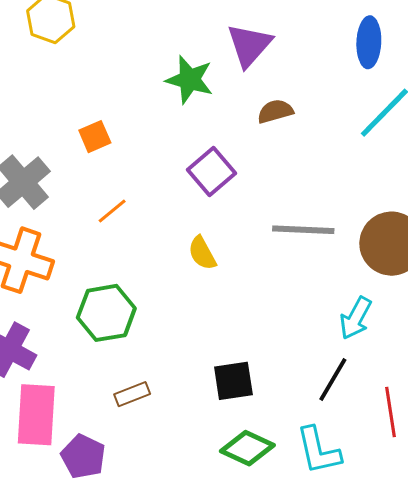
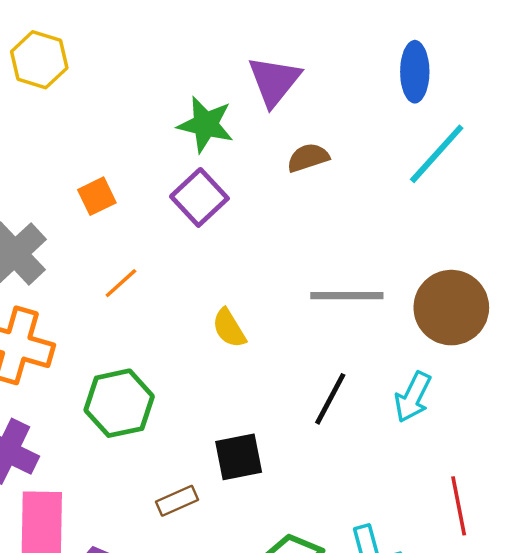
purple square: (211, 172) -> (199, 197), moved
black line: (333, 379) -> (330, 399), moved
black square: (233, 381) -> (239, 457), moved
brown rectangle: (132, 394) -> (177, 501), moved

